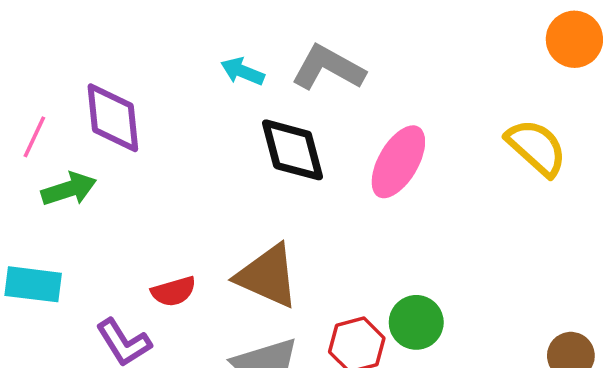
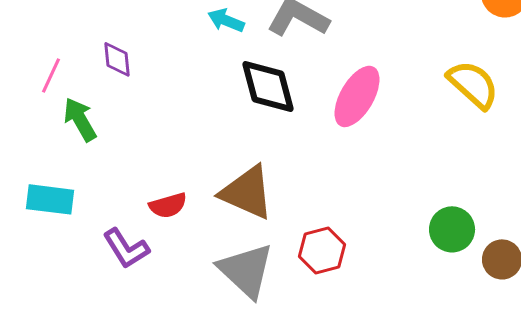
purple diamond: (113, 118) -> (117, 59), size x0.6
green arrow: (69, 189) -> (80, 119), turned -102
green circle: (416, 322) -> (452, 229), moved

